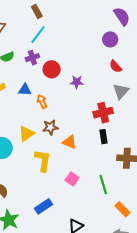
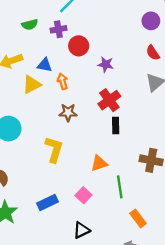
red cross: (103, 113) -> (109, 100), moved, turned -30
yellow triangle: (26, 134) -> (32, 85), moved
black rectangle: (104, 137) -> (116, 125), moved
orange triangle: (70, 142) -> (99, 163), moved, turned -49
pink square: (72, 179) -> (84, 195), moved

